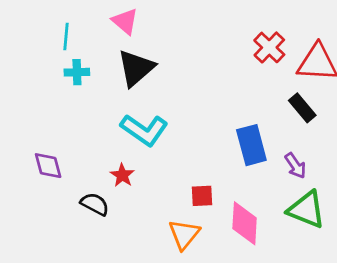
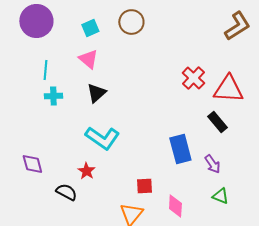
black triangle: (136, 68) -> (96, 93), size x0.7
green triangle: (306, 210) -> (220, 196), size x0.6
pink diamond: (245, 223) -> (175, 206), size x0.7

